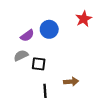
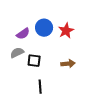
red star: (84, 19) -> (66, 31), moved
brown arrow: (71, 82) -> (68, 64), moved

